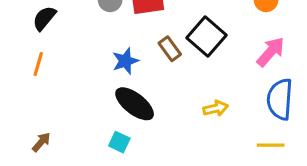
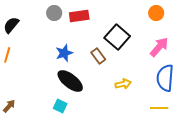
brown rectangle: (170, 49) -> (98, 56), moved

